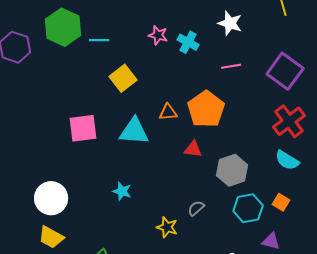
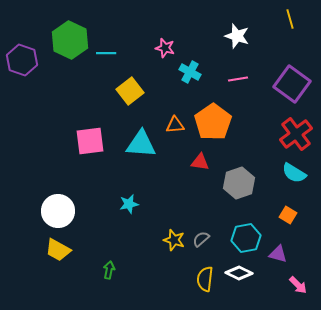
cyan cross: (188, 42) -> (190, 72), moved
cyan star: (122, 191) -> (129, 204), turned -30
gray semicircle: (196, 208) -> (201, 239), moved
cyan hexagon: (248, 208) -> (246, 238), moved

